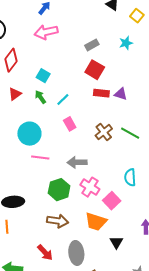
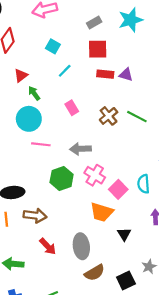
cyan star: (126, 43) -> (131, 20), size x1.6
red square: (95, 70) -> (98, 49), turned -30
cyan square: (43, 76) -> (53, 46), moved
red triangle: (15, 94) -> (21, 75), moved
green arrow: (40, 97) -> (34, 93), moved
cyan line: (63, 100) -> (65, 71), moved
cyan semicircle: (130, 177) -> (144, 184), moved
brown arrow: (58, 221) -> (35, 216), moved

